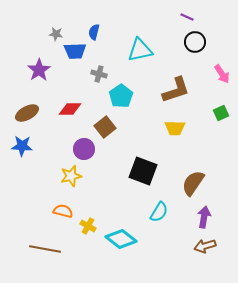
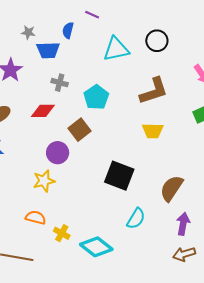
purple line: (187, 17) -> (92, 15), moved
black circle: (195, 42) -> (157, 41), moved
gray cross: (99, 74) -> (60, 83), moved

